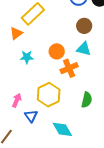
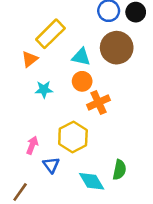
brown circle: (84, 26) -> (117, 48), size x1.6
cyan triangle: (84, 49) -> (81, 57), moved
green semicircle: (87, 100) -> (119, 170), moved

